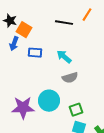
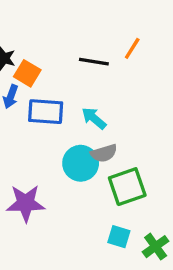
blue rectangle: (35, 53) -> (46, 112), size x1.5
cyan circle: (49, 101) -> (81, 163), moved
green square: (76, 110) -> (127, 187), moved, size x1.6

